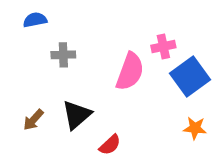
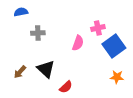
pink semicircle: (130, 72) -> (78, 43), size x0.7
black triangle: (77, 115) -> (46, 69), turned -36

